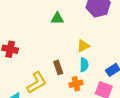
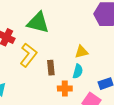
green triangle: (57, 18) -> (38, 23), moved, size x1.6
yellow L-shape: (37, 83) -> (28, 55), moved, turned -35

